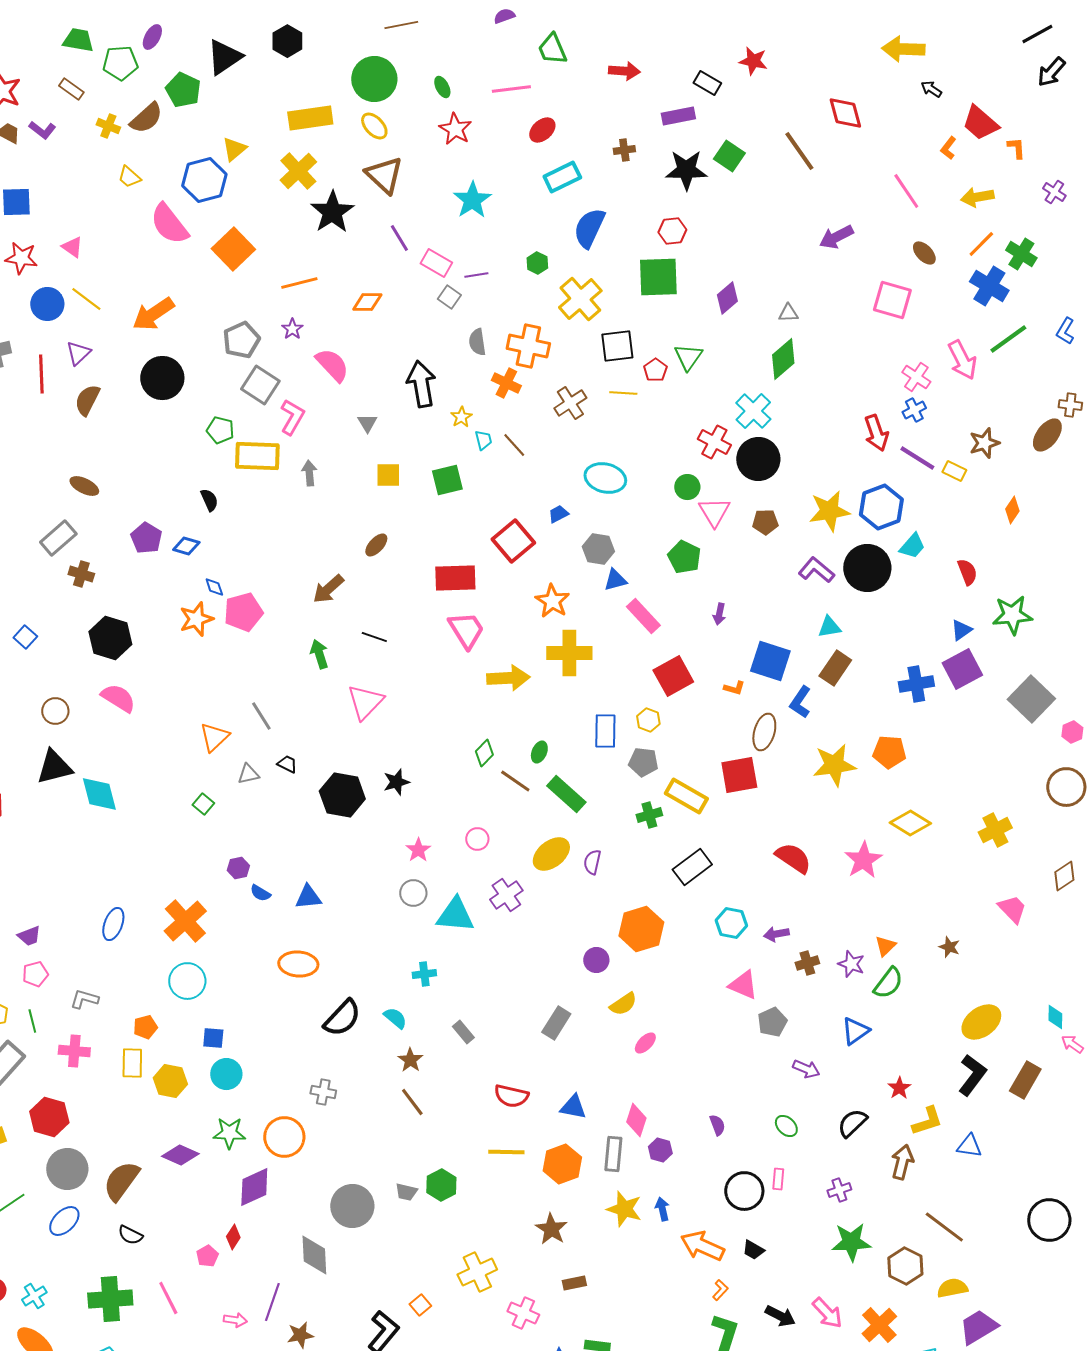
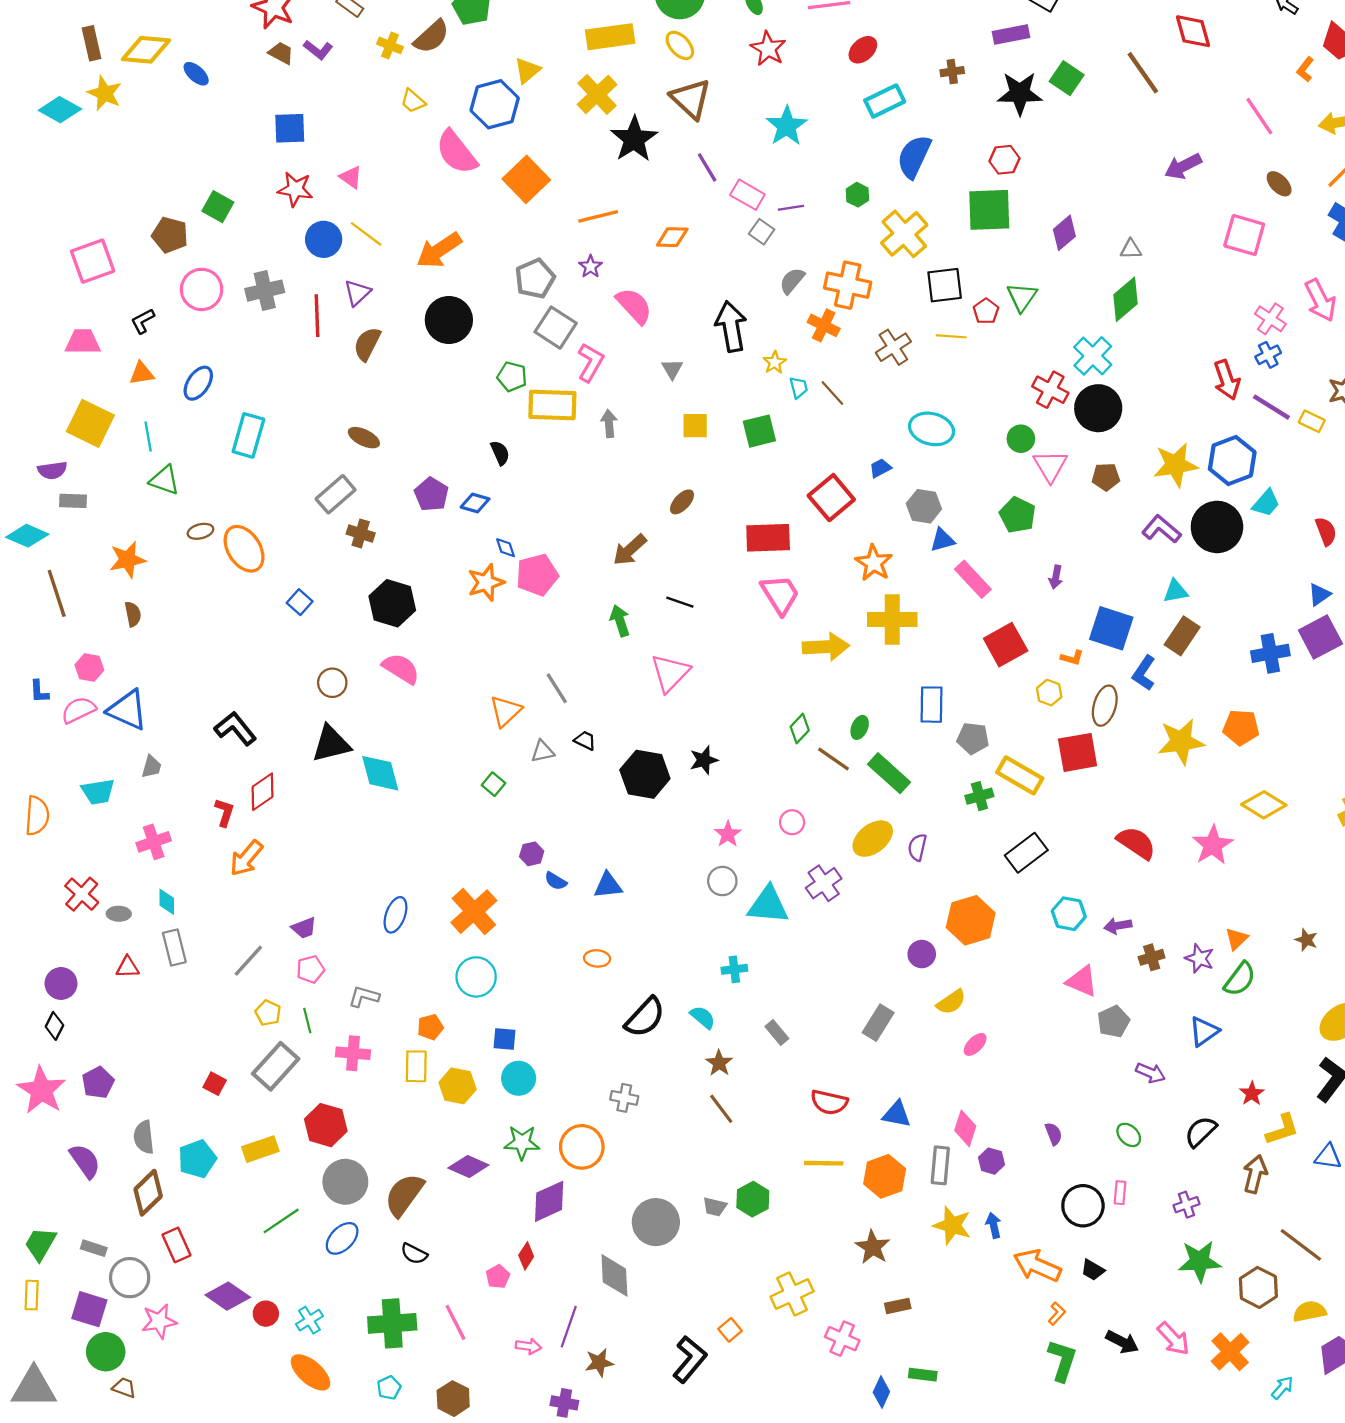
gray semicircle: (477, 342) -> (792, 281), turned 48
yellow hexagon: (648, 720) -> (1049, 693), moved
orange ellipse: (298, 964) -> (597, 958), size x0.6

